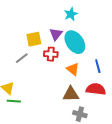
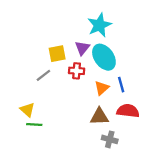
cyan star: (71, 14) -> (99, 25), size x1.5
blue line: (98, 66) -> (121, 85), moved
orange triangle: (73, 69) -> (102, 88), turned 40

